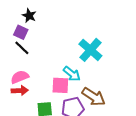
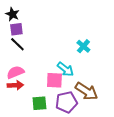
black star: (29, 16) -> (12, 14), moved
purple square: (21, 32) -> (16, 29), turned -32
cyan cross: (90, 50) -> (83, 46), size x0.6

